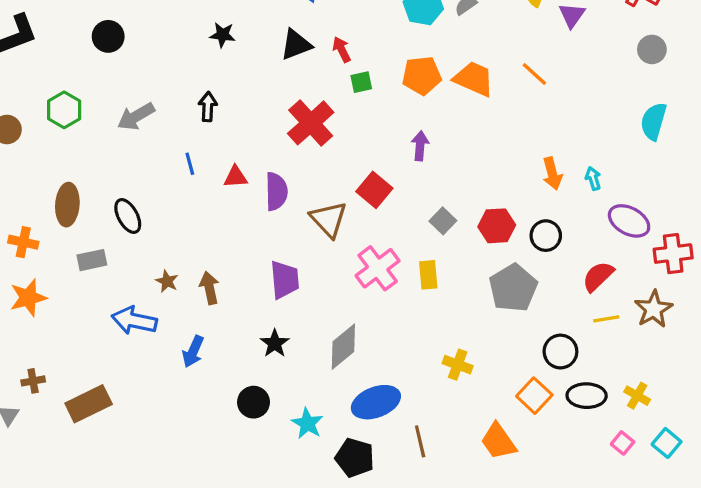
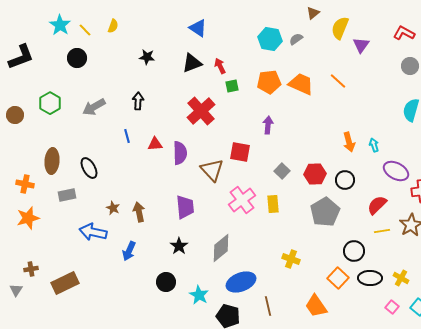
red square: (374, 190) -> (240, 152), turned -30

